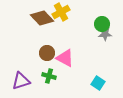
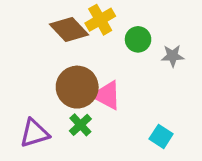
green circle: (102, 24) -> (138, 39), moved
brown circle: (47, 53) -> (77, 87), size x1.6
green cross: (49, 76) -> (80, 125), turned 32

